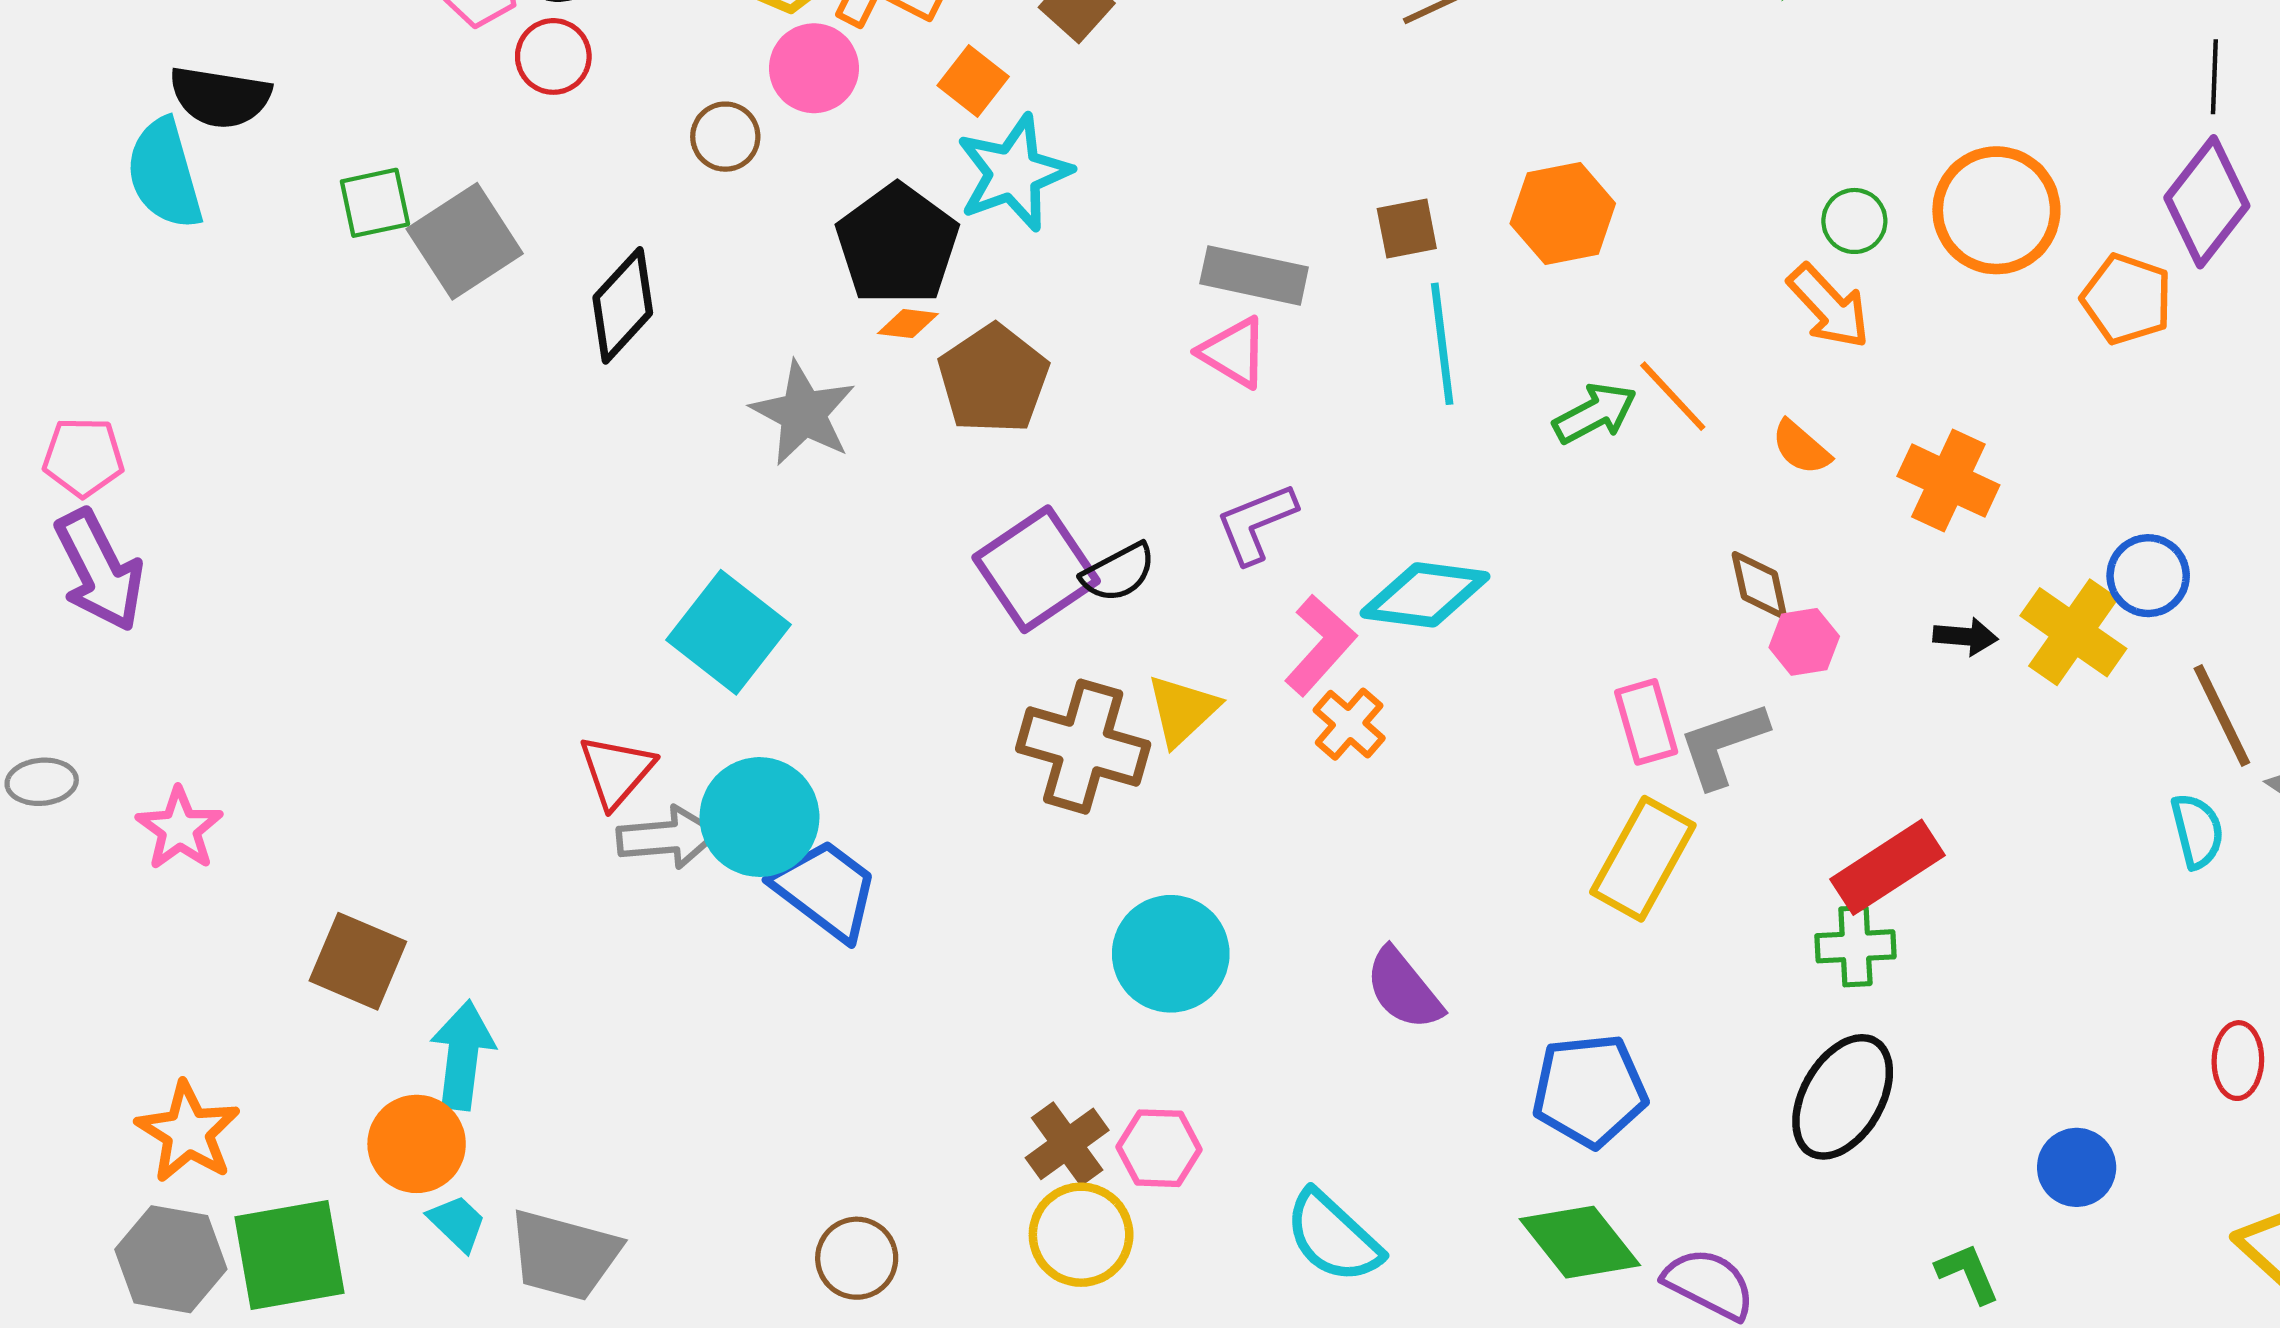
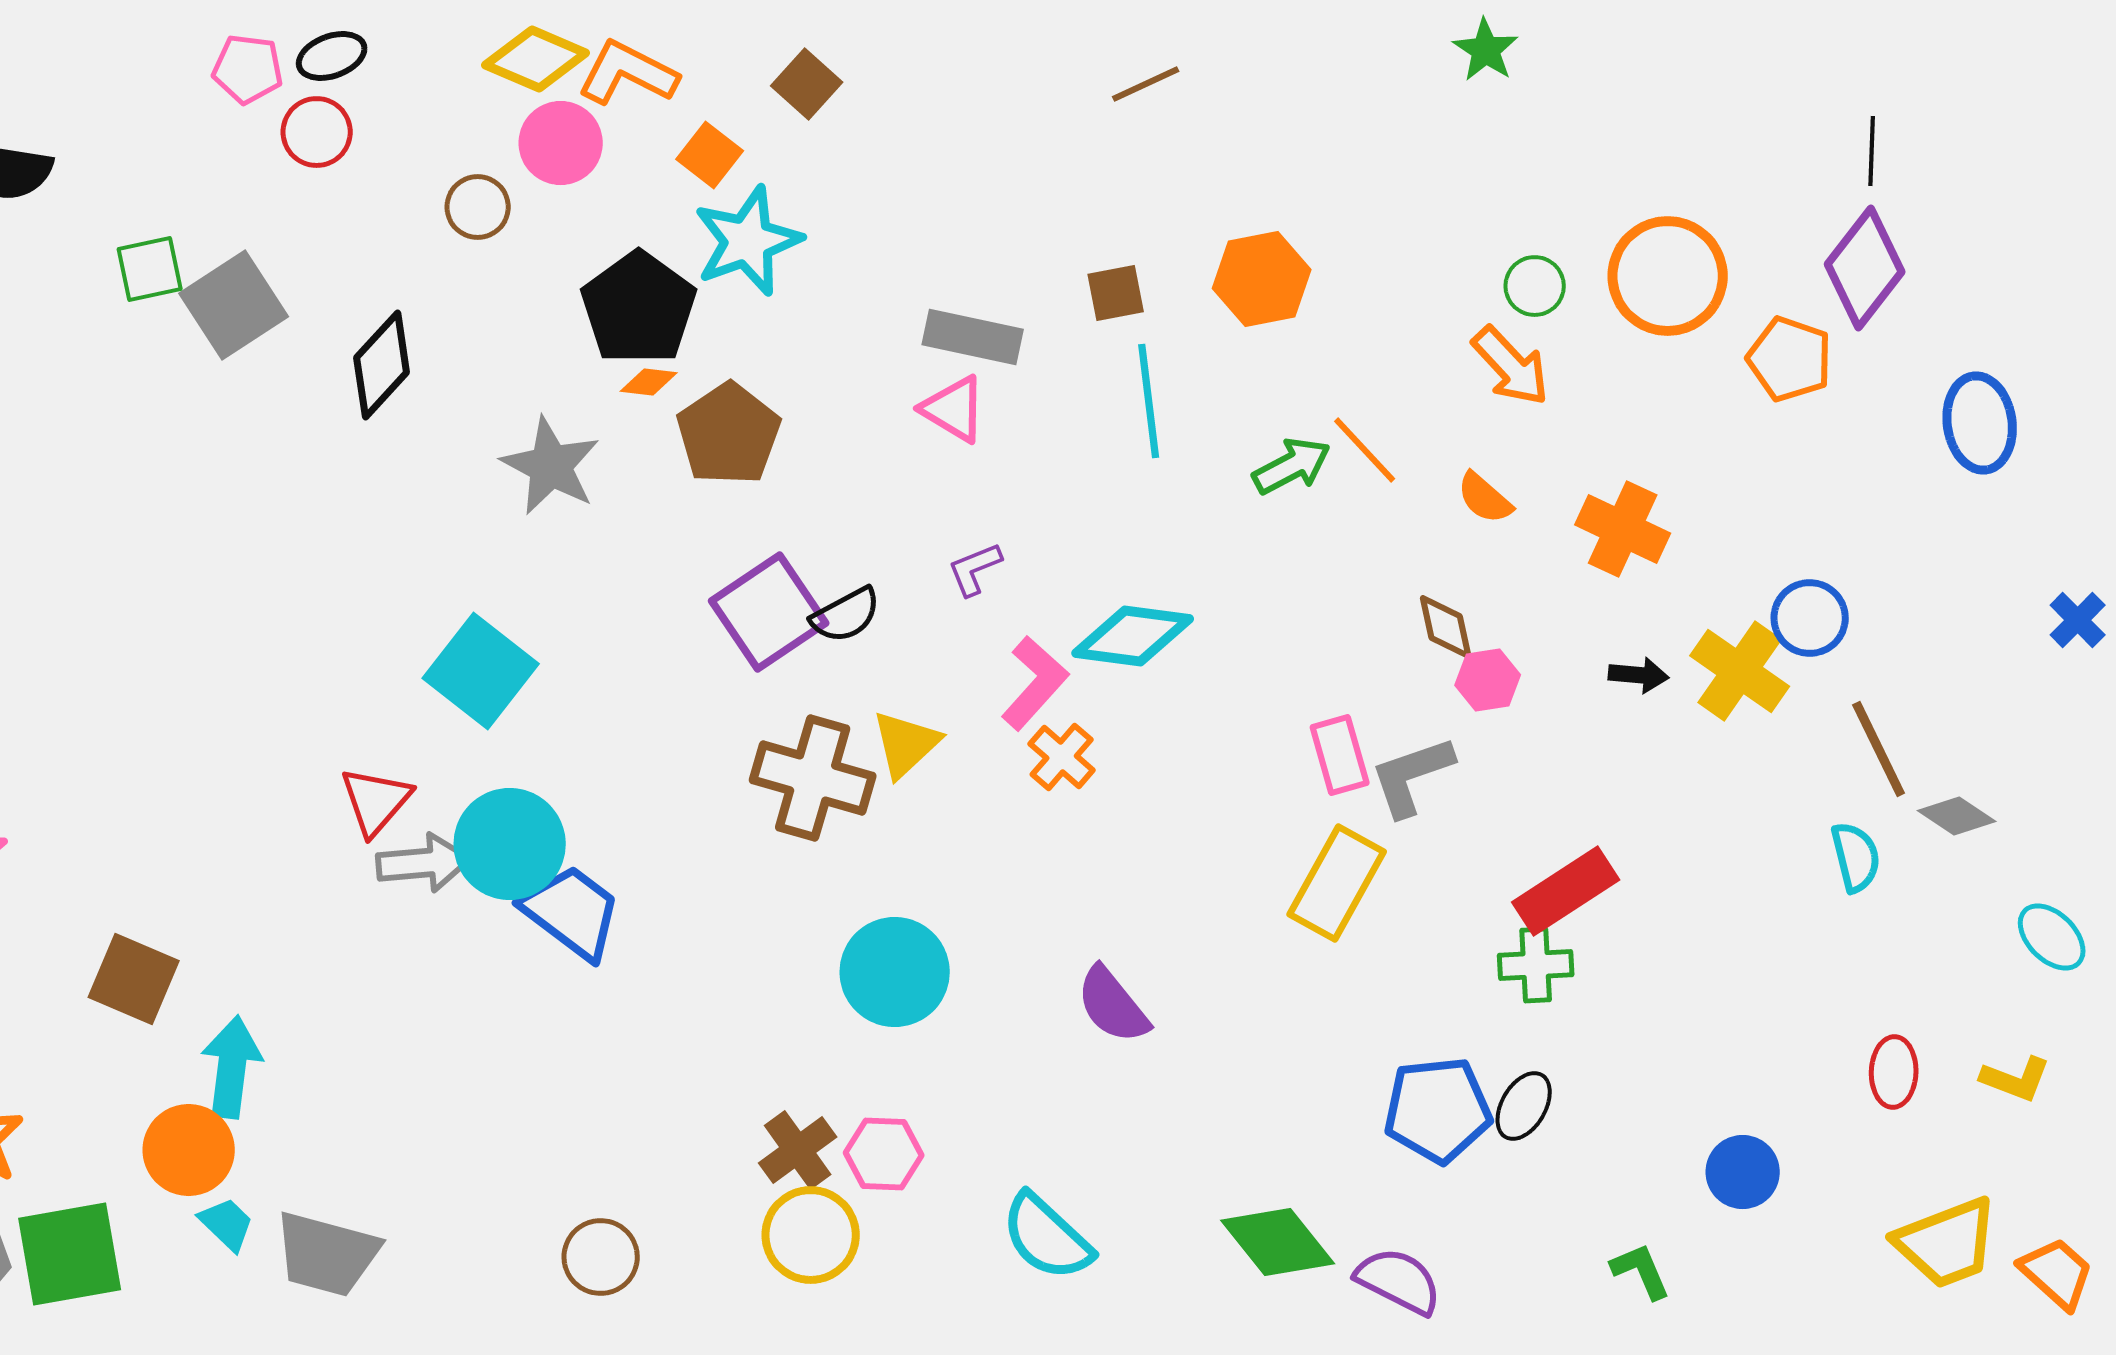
purple L-shape: (1256, 523) -> (975, 569), size x0.7
blue pentagon: (1589, 1090) -> (1438, 1110), moved
black ellipse: (1843, 1097) -> (1524, 1106), size x0.6

